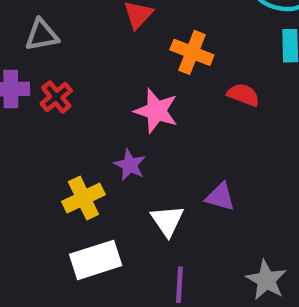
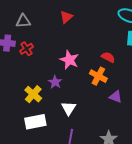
orange cross: (192, 52) -> (98, 76), moved
purple triangle: (220, 197) -> (116, 97), moved
yellow cross: (83, 198) -> (33, 94), turned -30

